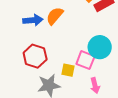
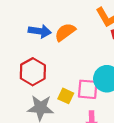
pink square: (85, 60) -> (88, 89), turned -30

